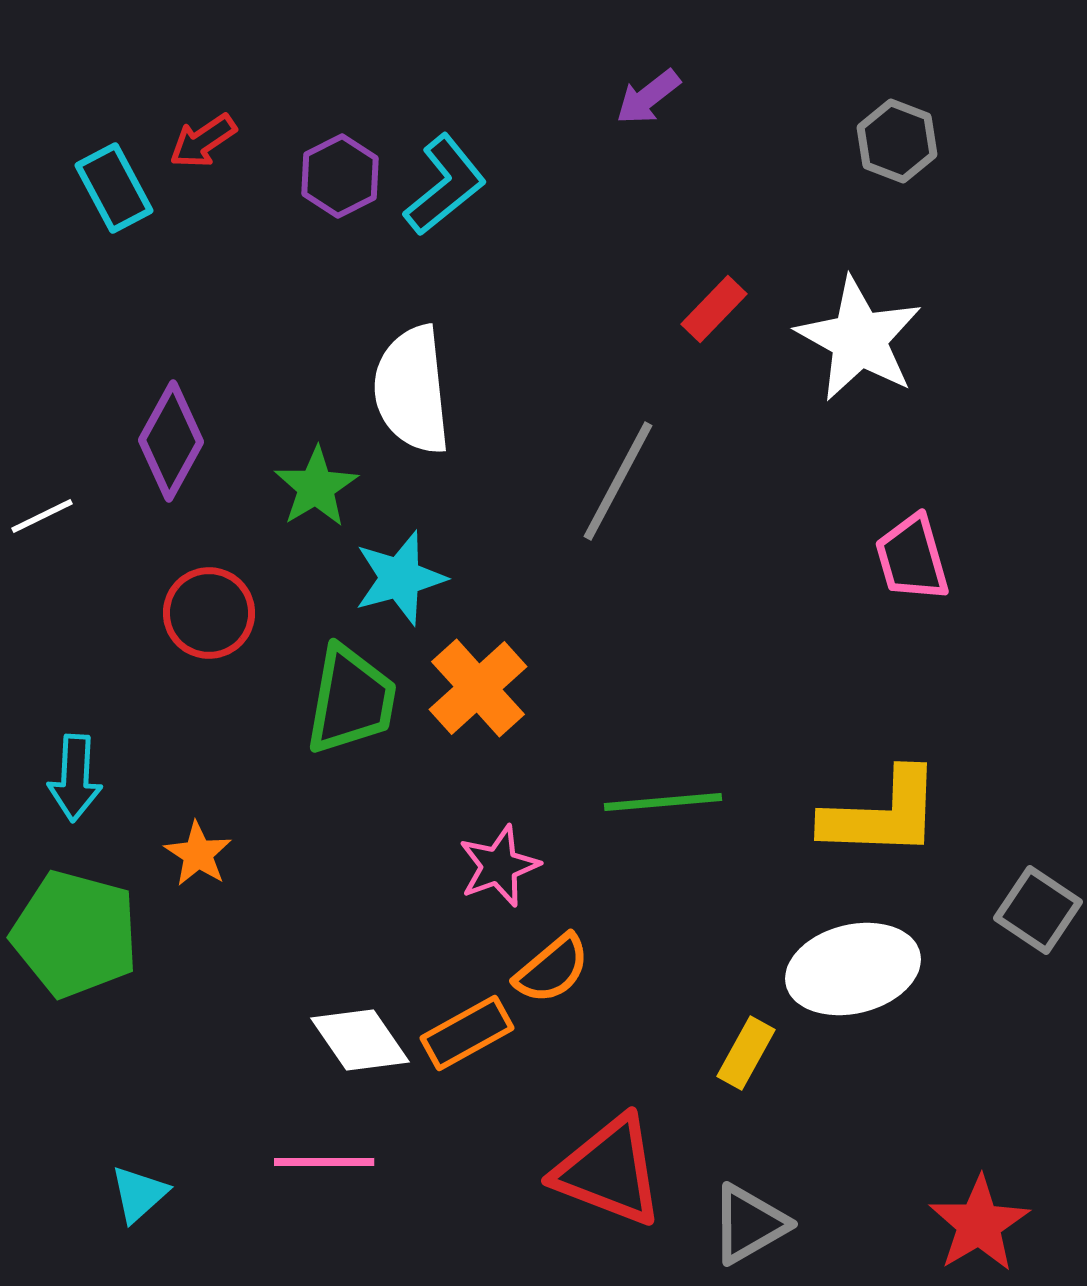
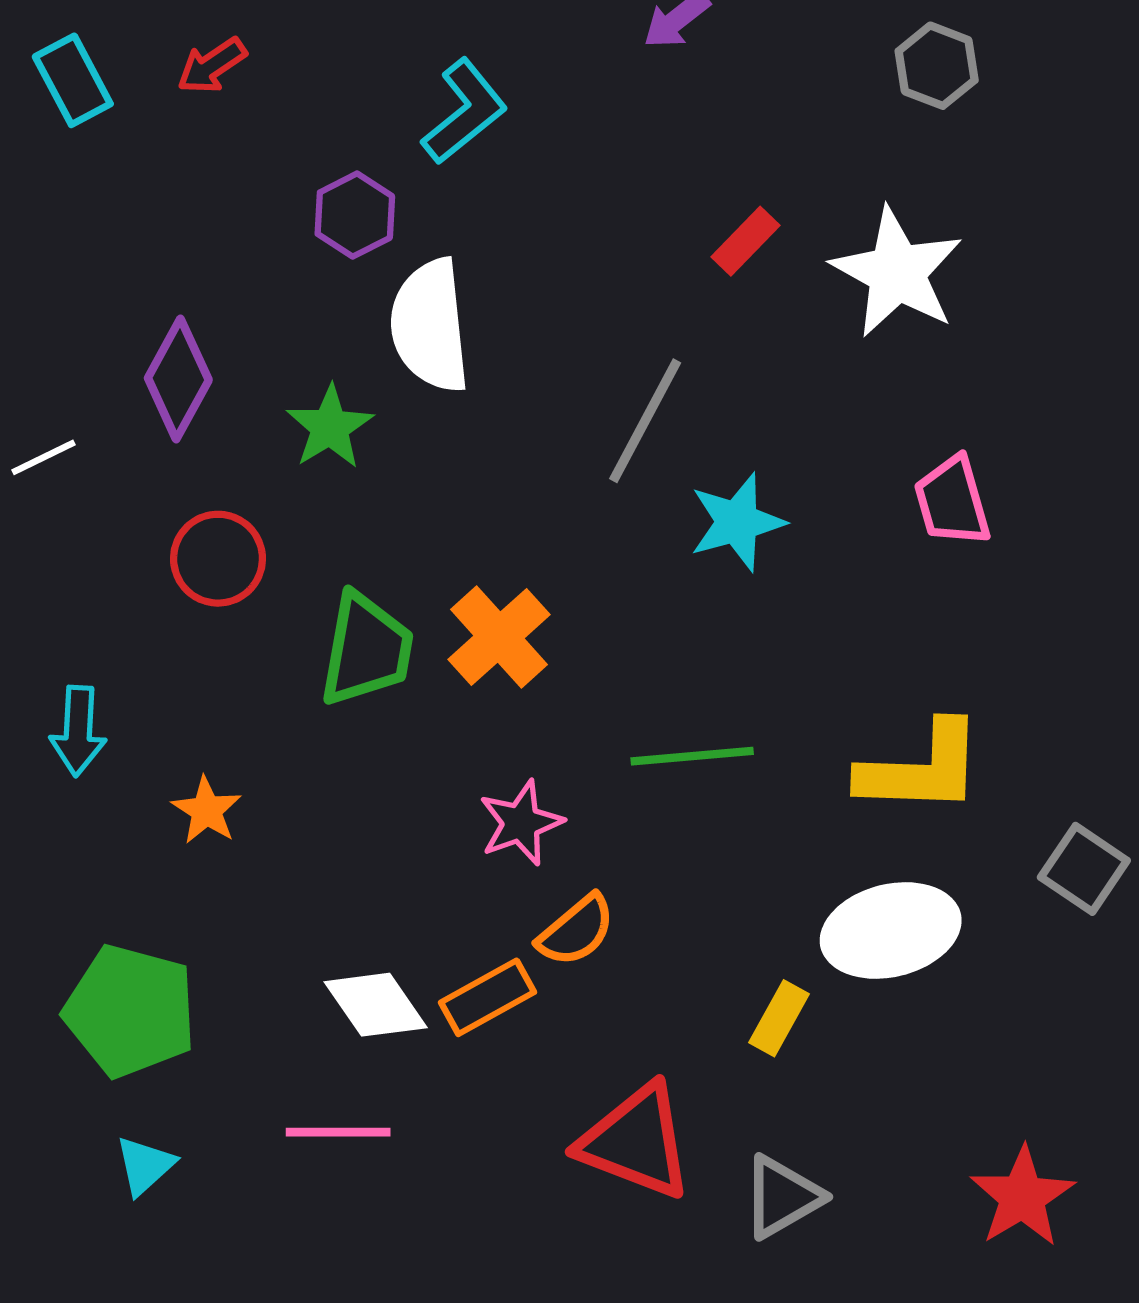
purple hexagon: (340, 176) -> (355, 215), moved
cyan rectangle: (114, 188) -> (73, 80), moved
cyan star: (400, 578) -> (737, 522), moved
green pentagon: (75, 934) -> (130, 1011), moved

